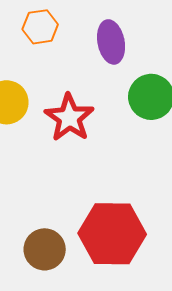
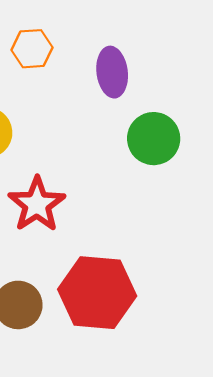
red star: (69, 118) -> (37, 204), moved

